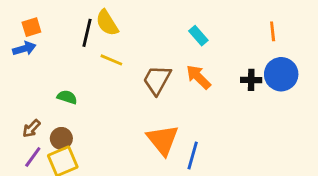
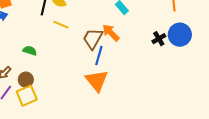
orange arrow: (198, 77) -> (111, 33), moved
black cross: (251, 80) -> (159, 39), turned -32
blue line: (193, 156) -> (99, 56), moved

